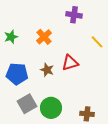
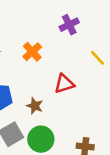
purple cross: (74, 15) -> (69, 25), turned -35
brown star: (47, 70) -> (35, 106), moved

